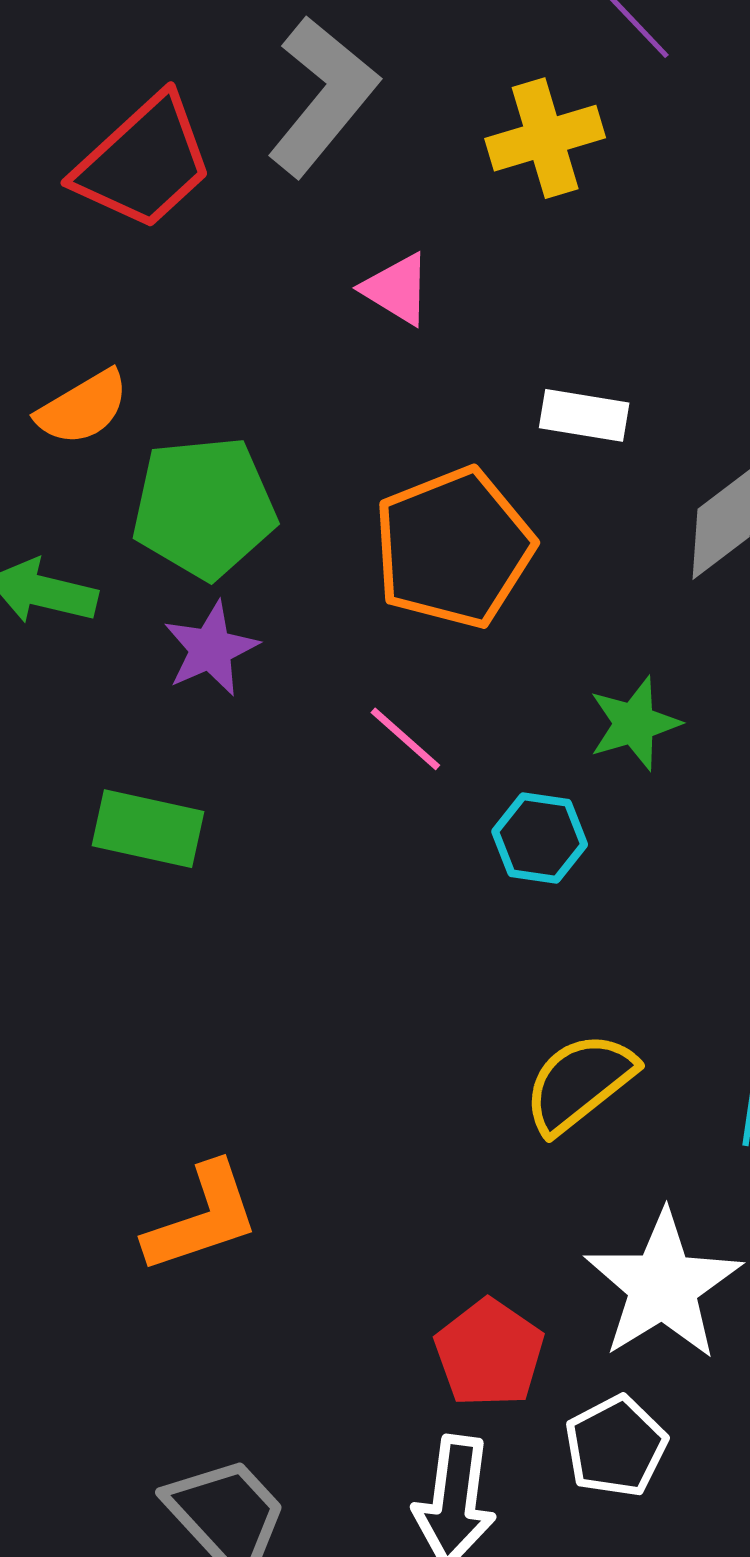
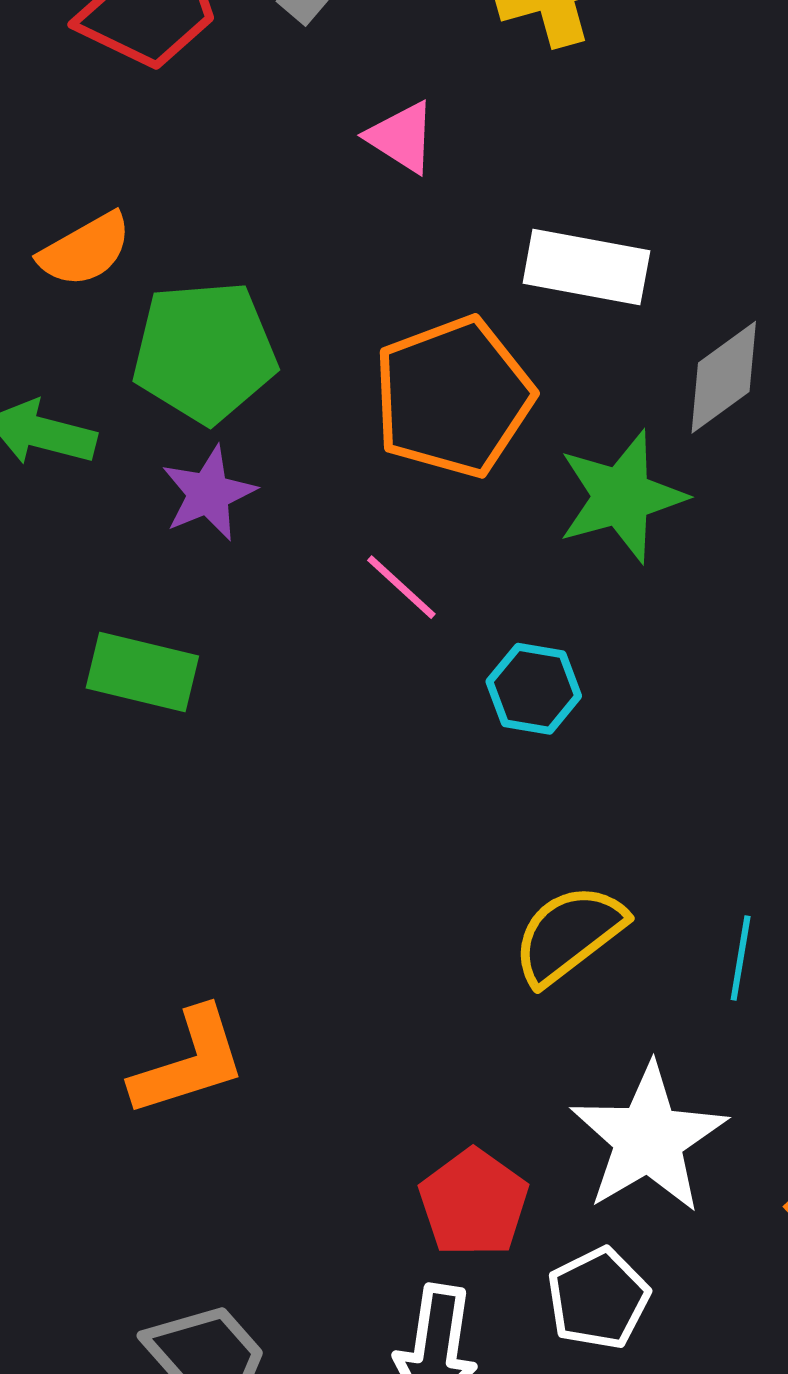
white rectangle: (584, 415) -> (586, 267), size x1.4
green star: (634, 723) -> (622, 497), moved, size x1.4

